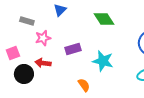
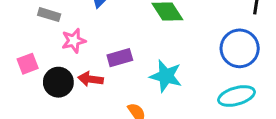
red arrow: (43, 63) -> (91, 79), moved
black circle: (24, 74) -> (58, 82), moved

